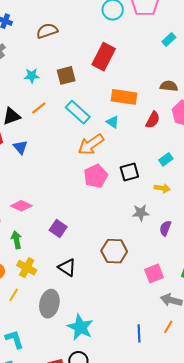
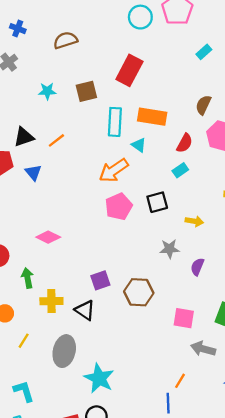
brown semicircle: (169, 86) -> (203, 105), turned -72
orange line: (39, 108) -> (56, 140), moved
cyan rectangle: (78, 112) -> (115, 122), moved, turned 50
cyan rectangle: (166, 159) -> (180, 170), moved
pink diamond: (21, 206) -> (48, 237), moved
purple square: (58, 228) -> (100, 280), moved, turned 36
yellow cross: (27, 268) -> (51, 301), moved, turned -30
pink square: (154, 273) -> (184, 318), turned 30
orange line: (168, 327) -> (180, 381), moved
blue line: (139, 333) -> (168, 403), moved

